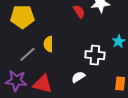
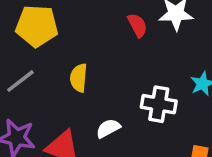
gray line: (27, 54) -> (20, 81), moved
white semicircle: (78, 77) -> (108, 128), moved

